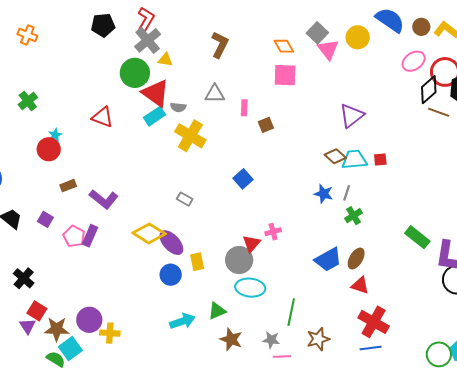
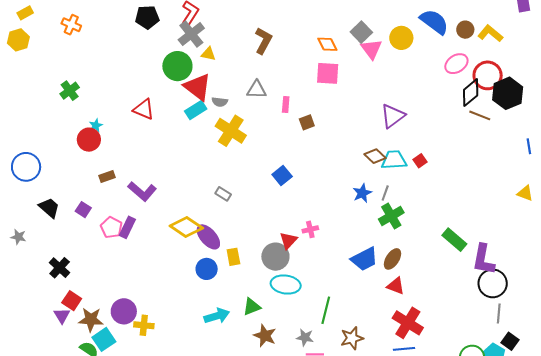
red square: (380, 160) -> (420, 161), turned -32
blue star: (324, 194) -> (362, 193), turned 30
green cross: (353, 216) -> (391, 216), size x1.4

